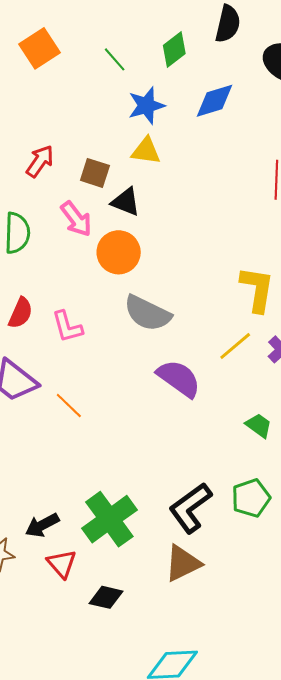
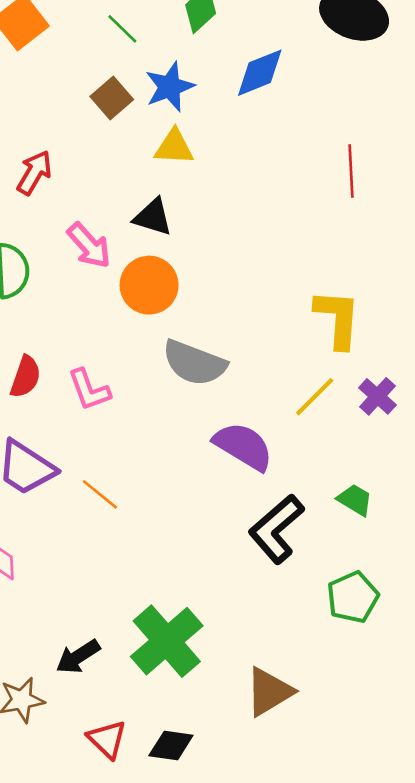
brown square: (95, 173) -> (112, 98), moved, turned 36
black L-shape: (190, 508) -> (276, 529), moved
red triangle: (62, 564) -> (107, 739), moved

